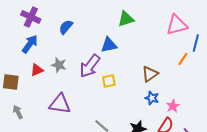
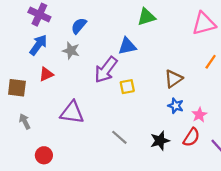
gray star: (59, 65) -> (71, 51), moved

